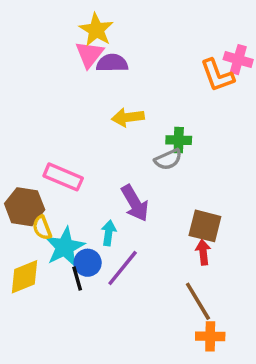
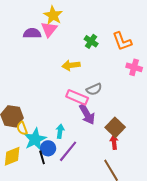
pink cross: (238, 60) -> (134, 67), moved
purple semicircle: (112, 63) -> (32, 33), moved
green cross: (179, 140) -> (91, 41), moved, turned 32
pink rectangle: (63, 177) -> (77, 97), moved
purple arrow: (135, 203) -> (87, 114), moved
brown square: (205, 226) -> (115, 127), turned 30

